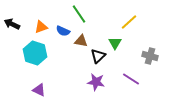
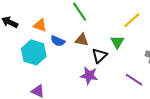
orange triangle: (41, 27) -> (40, 25), turned 40
blue semicircle: (63, 31) -> (58, 41), moved
purple star: (96, 82) -> (89, 75), moved

